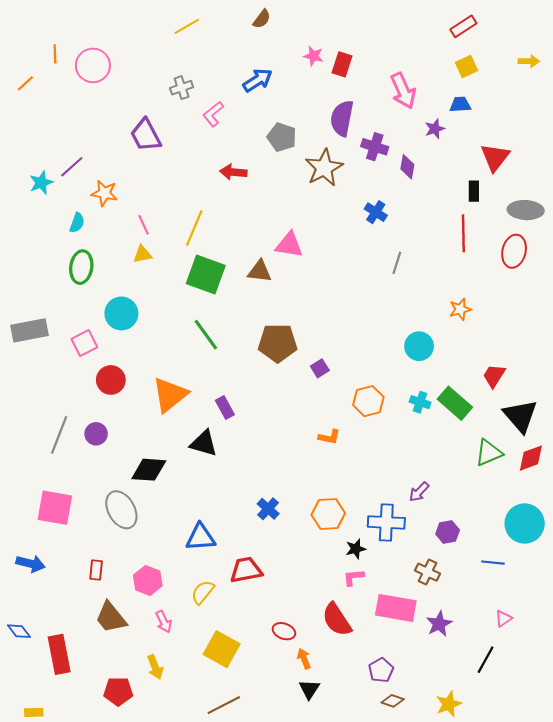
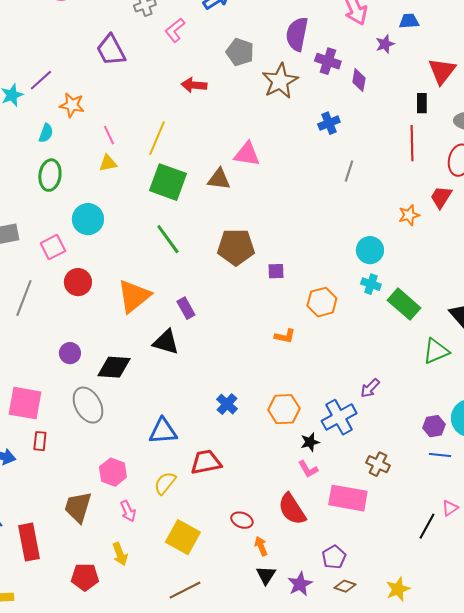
blue cross: (376, 212) -> (329, 123), turned 35
purple square: (320, 368) -> (276, 271), turned 30
red trapezoid: (494, 376) -> (441, 197), moved
cyan cross: (420, 402) -> (371, 284), moved
purple circle: (96, 434) -> (70, 353), moved
gray line: (59, 435) -> (24, 298), moved
blue cross: (386, 522) -> (339, 417), turned -32
purple hexagon: (448, 532) -> (434, 426), moved
red rectangle: (96, 570) -> (40, 441), moved
pink L-shape: (354, 577) -> (308, 469), turned -115
brown trapezoid: (111, 617) -> (78, 507), turned 56
purple star: (439, 624) -> (300, 584), moved
black line: (486, 660) -> (427, 526), moved

